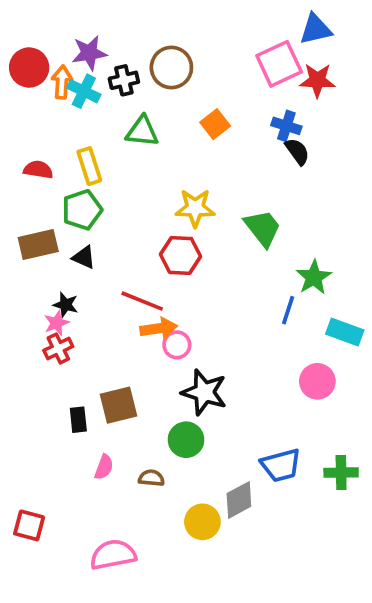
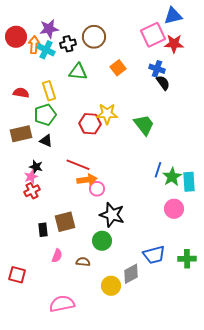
red hexagon: (181, 255) -> (90, 124), moved
green star: (314, 277) -> (172, 177), moved
cyan rectangle: (345, 332) -> (189, 182), turned 66
red square: (29, 525) -> (17, 275), moved

